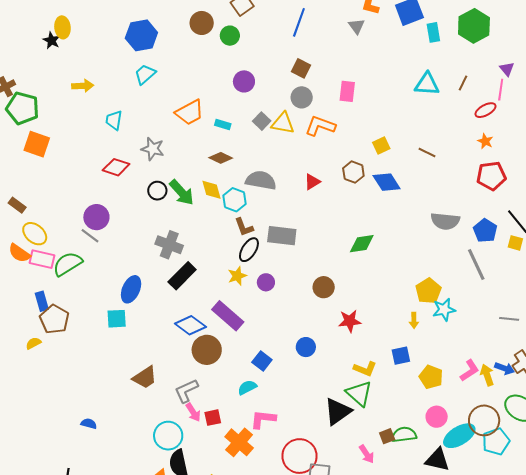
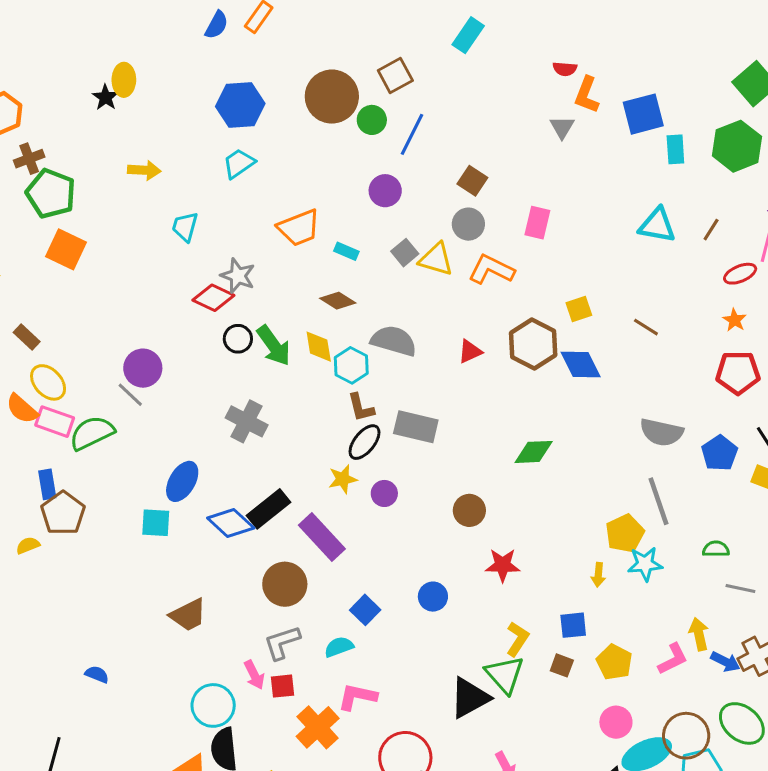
blue line: (299, 22) -> (412, 134), moved
brown circle: (202, 23) -> (332, 97), size x1.5
red diamond: (116, 167) -> (213, 298), moved
brown hexagon: (353, 172) -> (533, 344), size x1.5
gray line: (476, 265) -> (658, 501), moved
black rectangle: (182, 276) -> (269, 509), moved
blue diamond: (190, 325) -> (231, 523), moved
yellow L-shape: (365, 369) -> (517, 639), turned -85
yellow arrow: (487, 375) -> (699, 634), moved
gray L-shape: (186, 391) -> (282, 643), moved
green semicircle: (404, 435) -> (716, 549), moved, size x0.7
brown square: (387, 436) -> (562, 665), moved, turned 35

